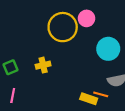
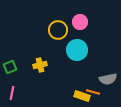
yellow circle: (63, 27) -> (58, 30), size x0.7
cyan circle: (108, 49) -> (77, 50), moved

